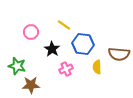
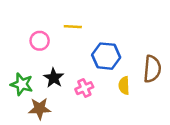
yellow line: (64, 25) -> (73, 27), moved, turned -32
black star: (52, 49) -> (54, 78), moved
brown semicircle: (119, 54) -> (152, 69), turned -90

